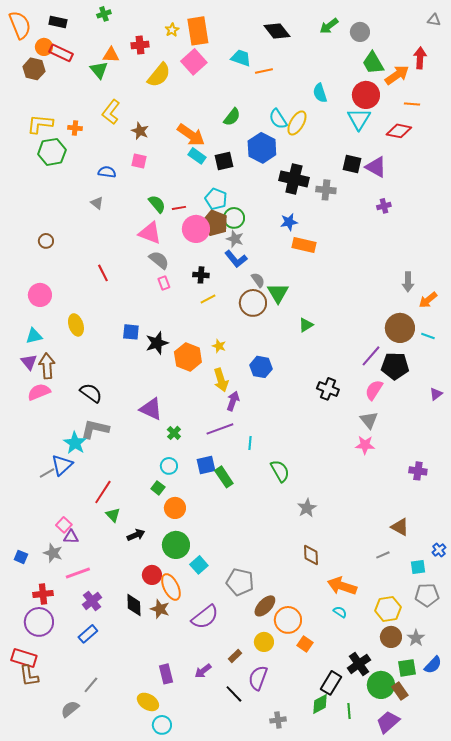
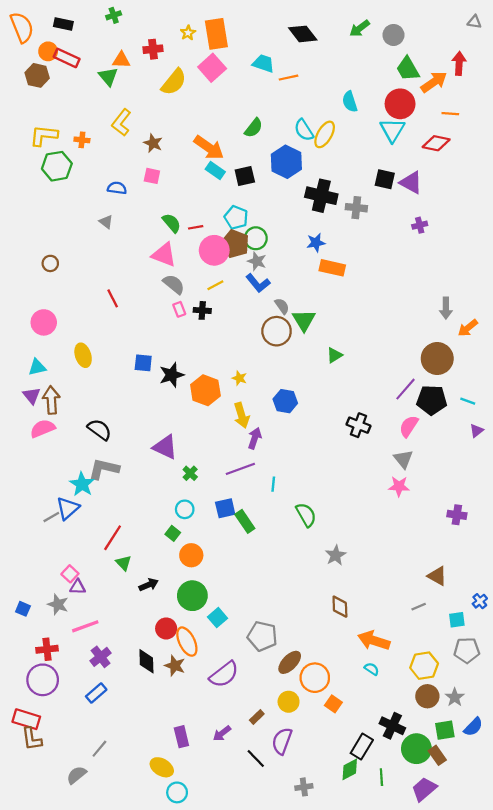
black cross: (201, 275) -> (202, 310), moved
yellow line: (208, 299) -> (215, 285), moved
cyan line: (428, 336) -> (468, 401), moved
black cross: (359, 664) -> (392, 726), turned -30

